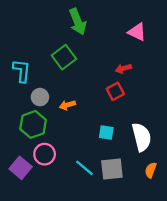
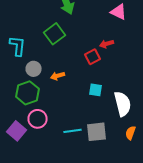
red square: (115, 91) -> (93, 57), moved
cyan square: (106, 132) -> (96, 90), moved
cyan line: (84, 168) -> (73, 131), turned -48

